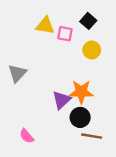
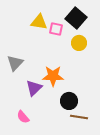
black square: (88, 21) -> (76, 18), size x1.5
orange star: (81, 92) -> (53, 76), moved
purple triangle: (61, 100) -> (34, 88), moved

